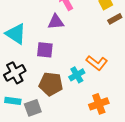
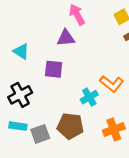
cyan triangle: (16, 34) -> (21, 51), size x0.7
brown pentagon: (51, 84) -> (70, 126), moved

